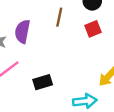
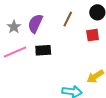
black rectangle: (43, 82) -> (43, 50), moved

